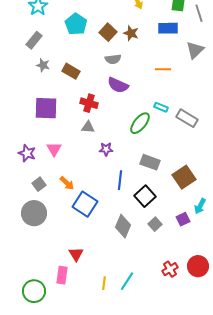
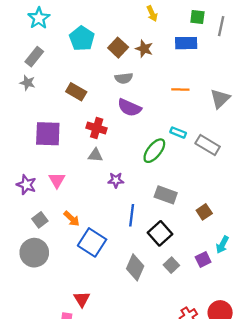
gray line: (199, 13) -> (221, 26), turned 30
gray triangle: (195, 50) -> (220, 99), moved
gray star: (43, 65) -> (27, 83), moved
brown square: (184, 177) -> (204, 212), size x0.6

